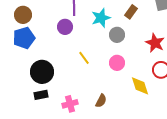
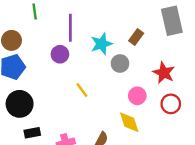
pink circle: (117, 63) -> (137, 96), moved
black circle: (42, 72) -> (20, 104), moved
yellow diamond: (140, 86) -> (129, 122), moved

